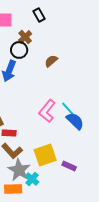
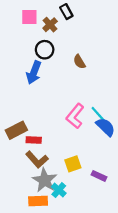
brown cross: (25, 37) -> (50, 25), moved
brown semicircle: (51, 61) -> (79, 62), turned -80
yellow square: (45, 155) -> (73, 164), size x0.7

